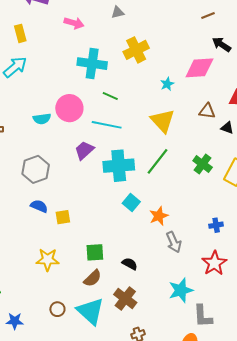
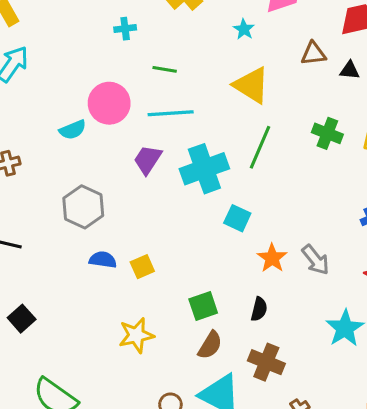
cyan cross: (92, 64) -> (125, 29), size x0.5
orange star: (159, 216) -> (272, 258), moved
black semicircle: (130, 264) -> (259, 309), turned 91

